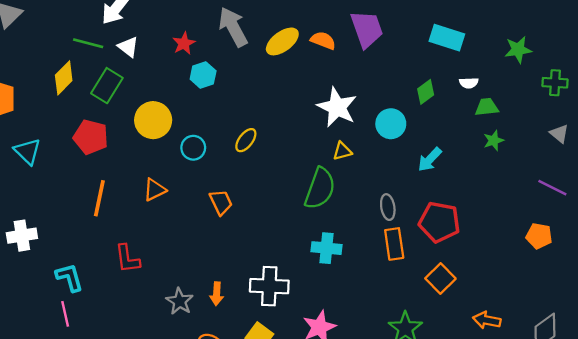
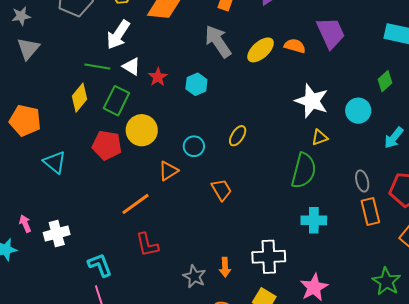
red star: (184, 43) -> (158, 77), moved
yellow circle: (153, 120) -> (142, 130), moved
orange triangle: (155, 190) -> (168, 171), moved
orange line: (99, 198) -> (135, 204), moved, turned 48

